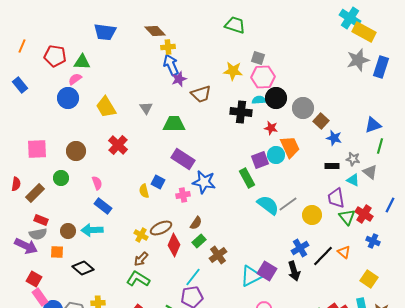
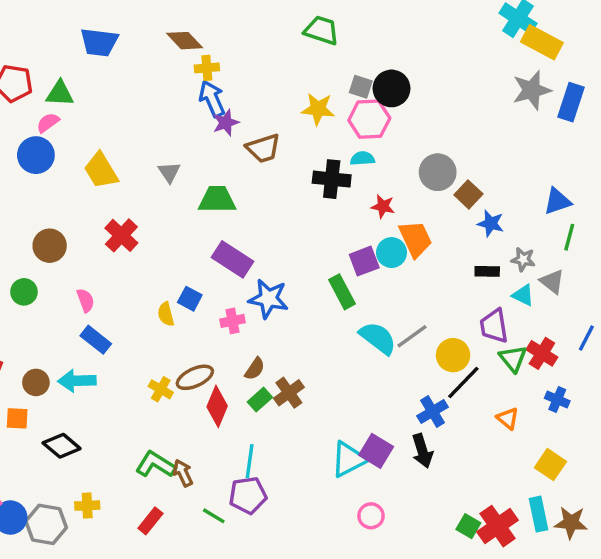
black circle: (276, 98) -> (391, 88), moved
brown cross: (218, 255) -> (289, 393), moved
black line: (323, 256) -> (463, 382), moved
brown arrow: (141, 259) -> (183, 473), moved, turned 112
cyan line: (193, 277) -> (250, 461), turned -30

